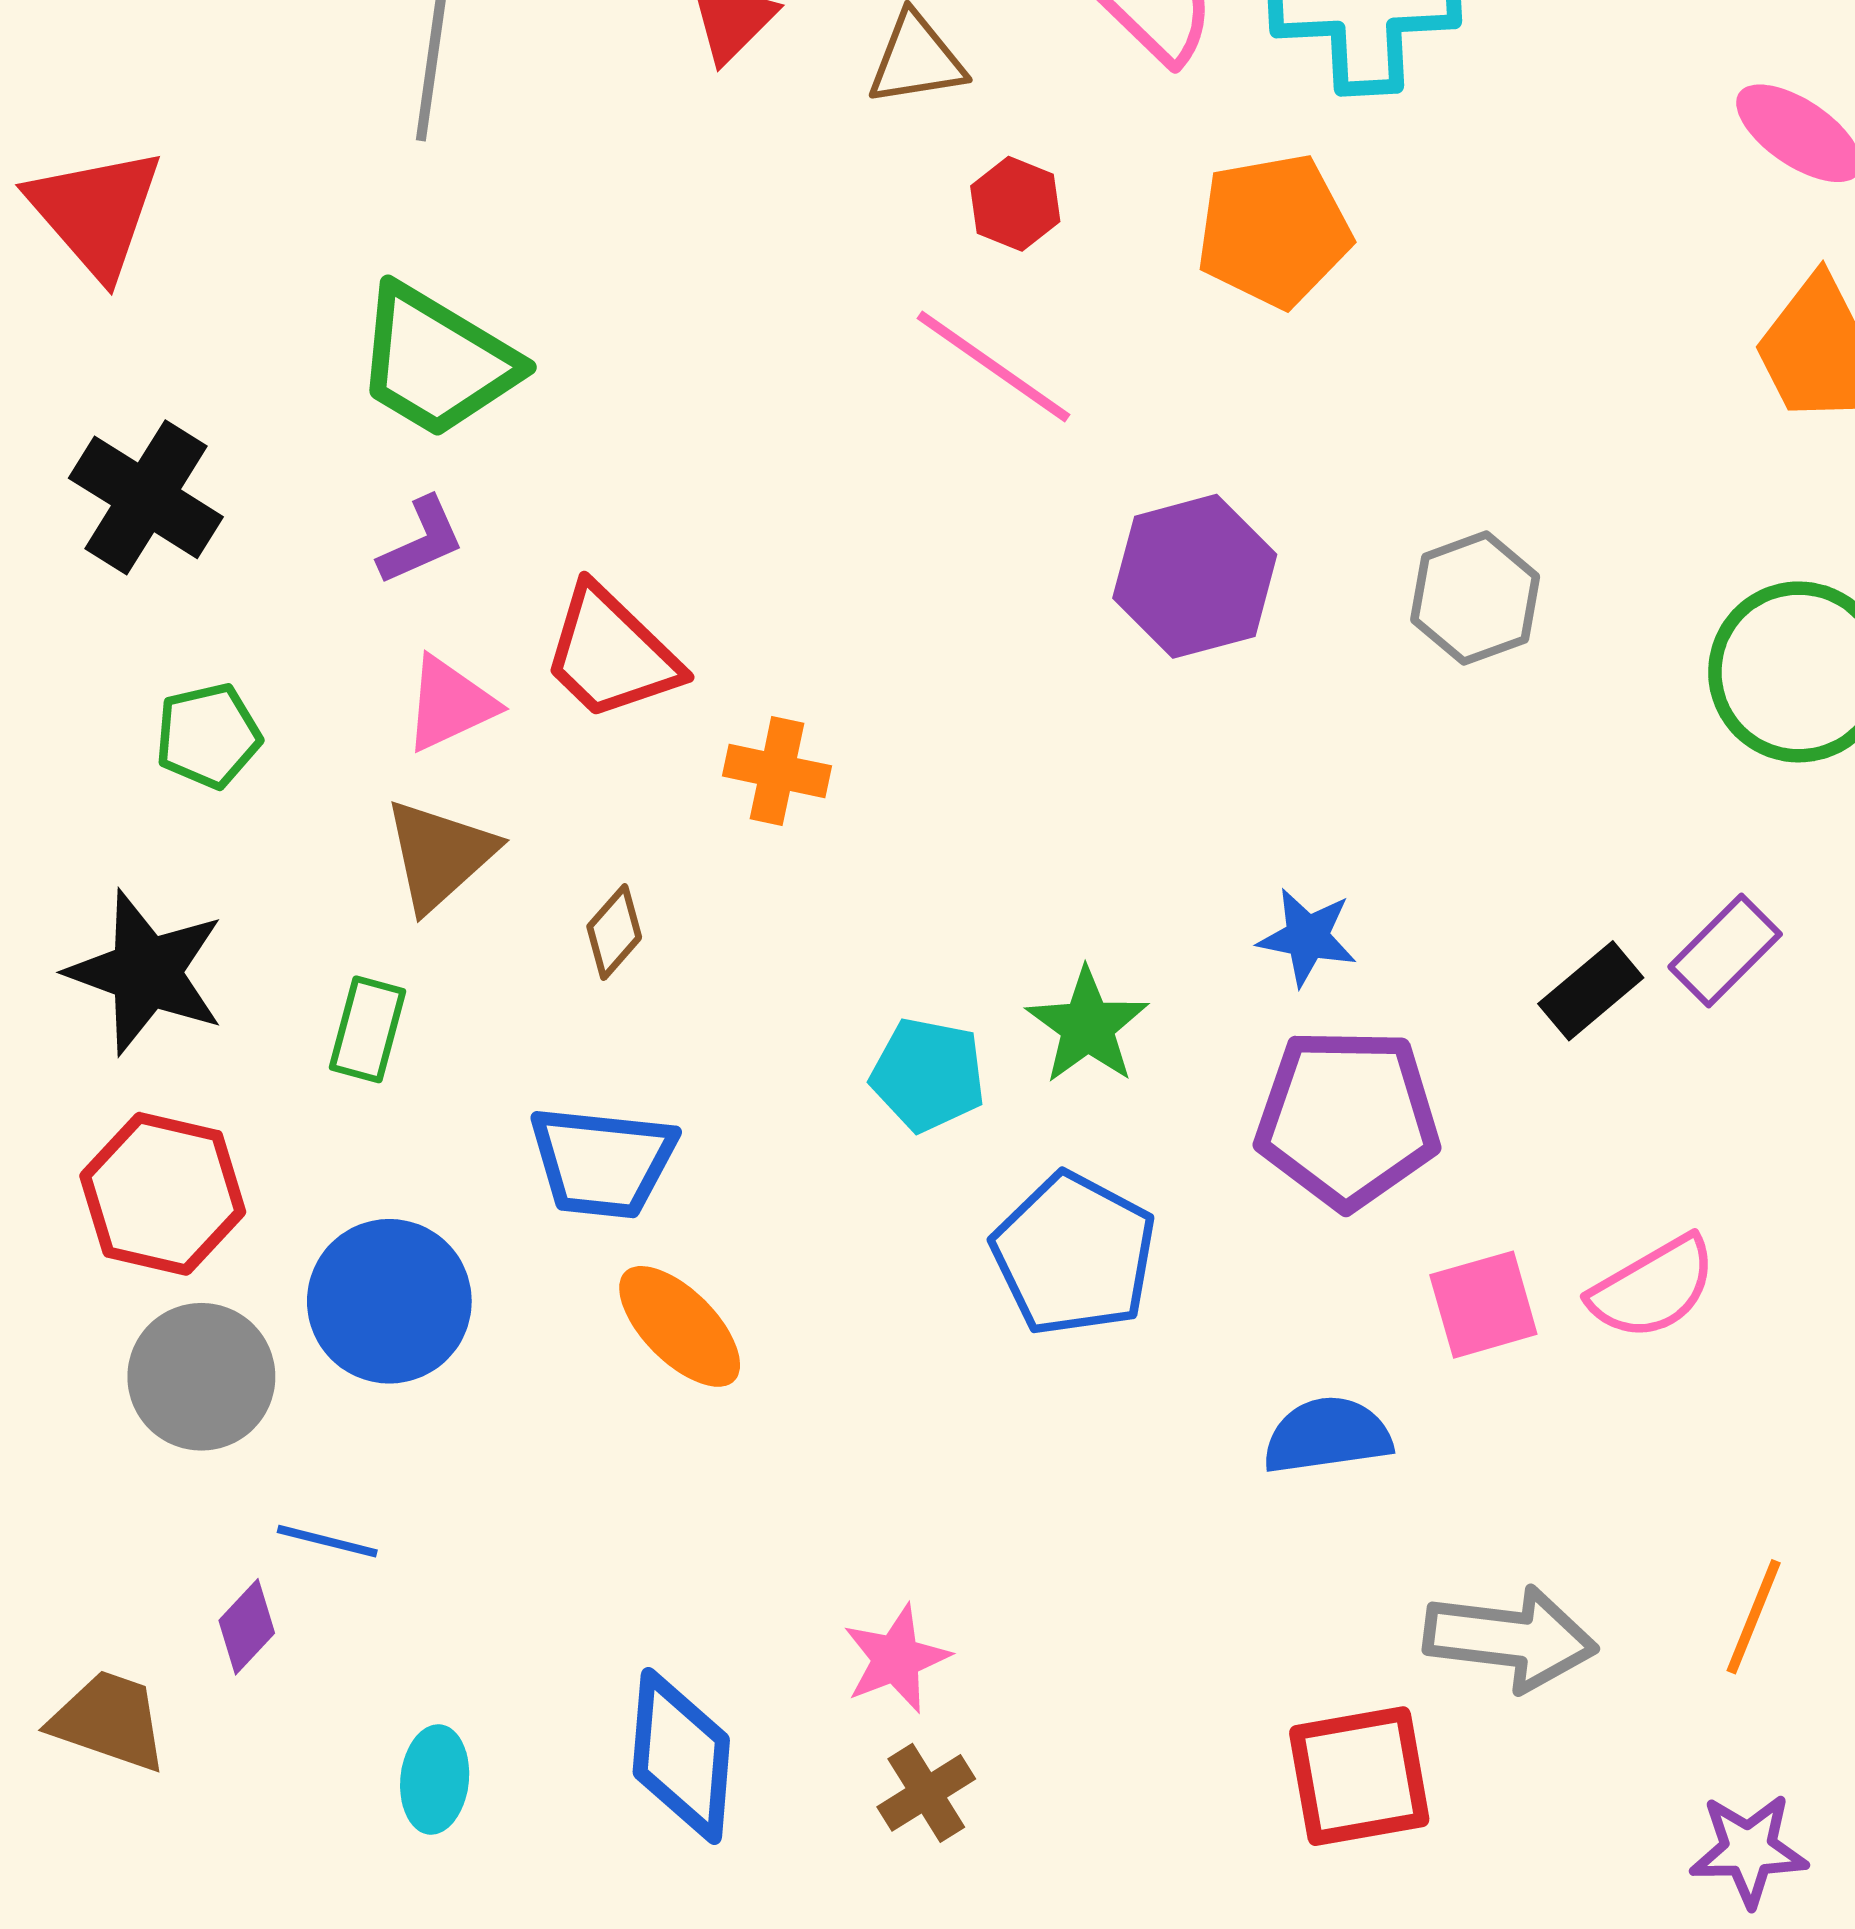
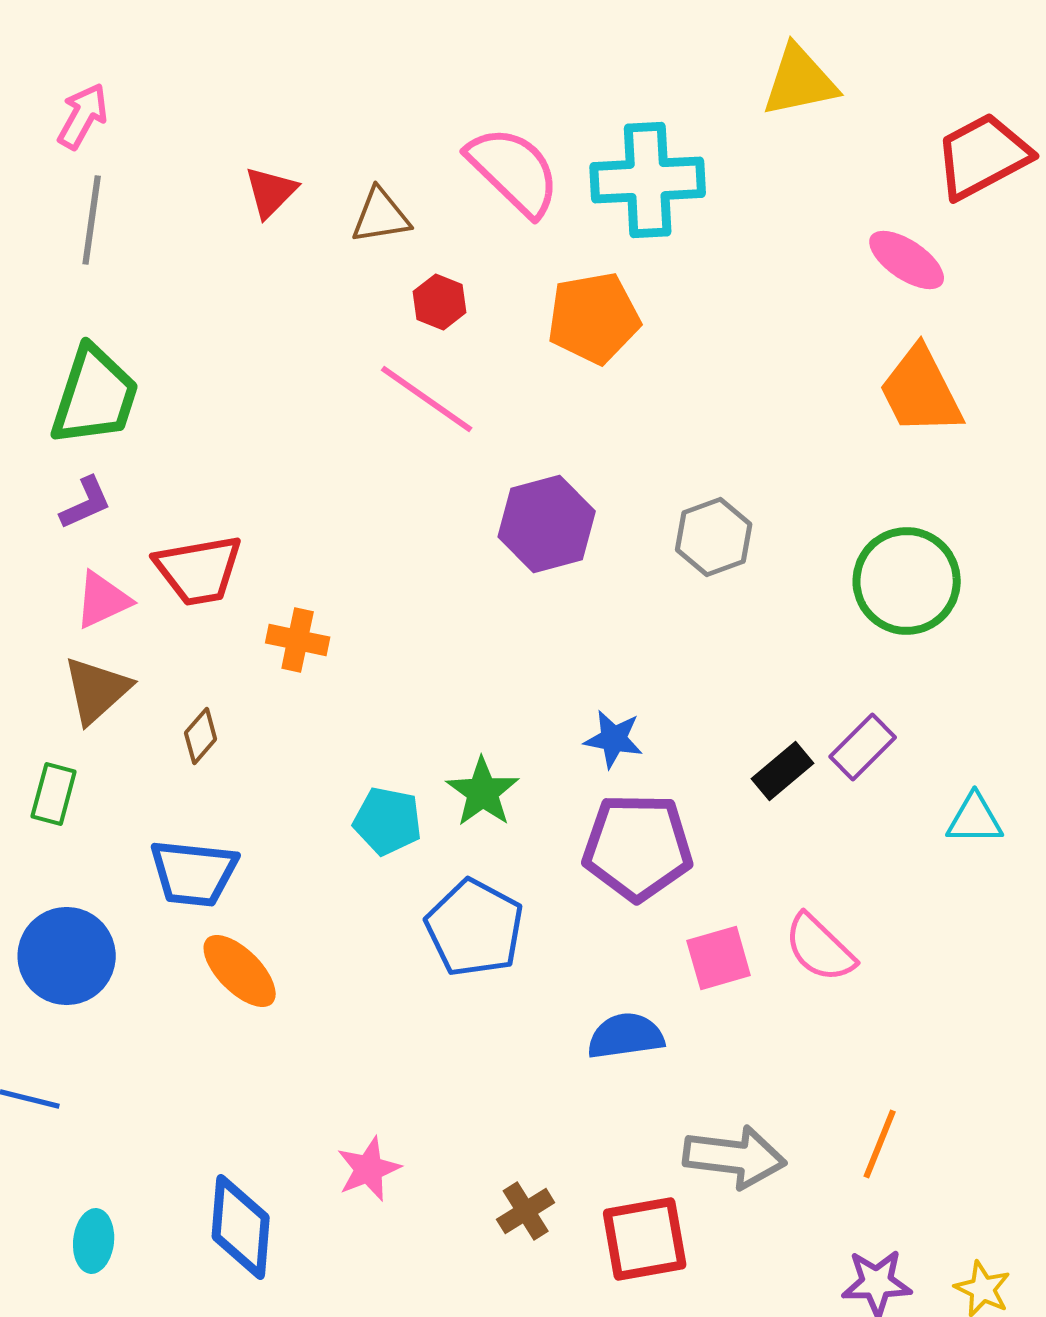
green trapezoid: (436, 361) -> (95, 396), turned -103
red trapezoid: (611, 653) -> (199, 570), turned -54
pink semicircle: (1653, 1288) -> (820, 948), turned 74
brown cross: (926, 1793) -> (526, 1211), moved

